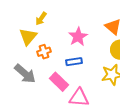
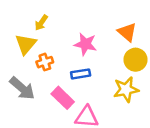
pink star: (78, 37) -> (85, 44), turned -30

